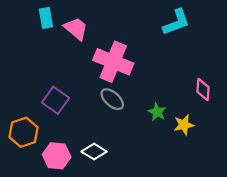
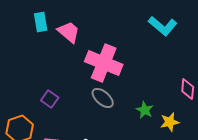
cyan L-shape: (176, 22) -> (163, 26), turned 60
purple square: (56, 100) -> (50, 99), size x0.7

